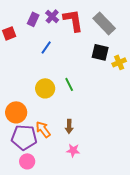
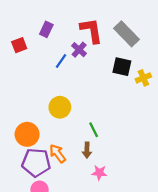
purple cross: (52, 16) -> (79, 50), moved
green line: (69, 84) -> (94, 130), moved
pink star: (73, 150) -> (99, 173), moved

